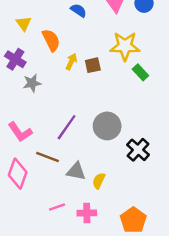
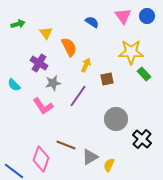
brown square: (93, 65) -> (107, 79), moved
purple line: (67, 127) -> (78, 96), moved
pink L-shape: (20, 132) -> (43, 106), moved
gray triangle: (76, 171) -> (90, 157), turned -42

